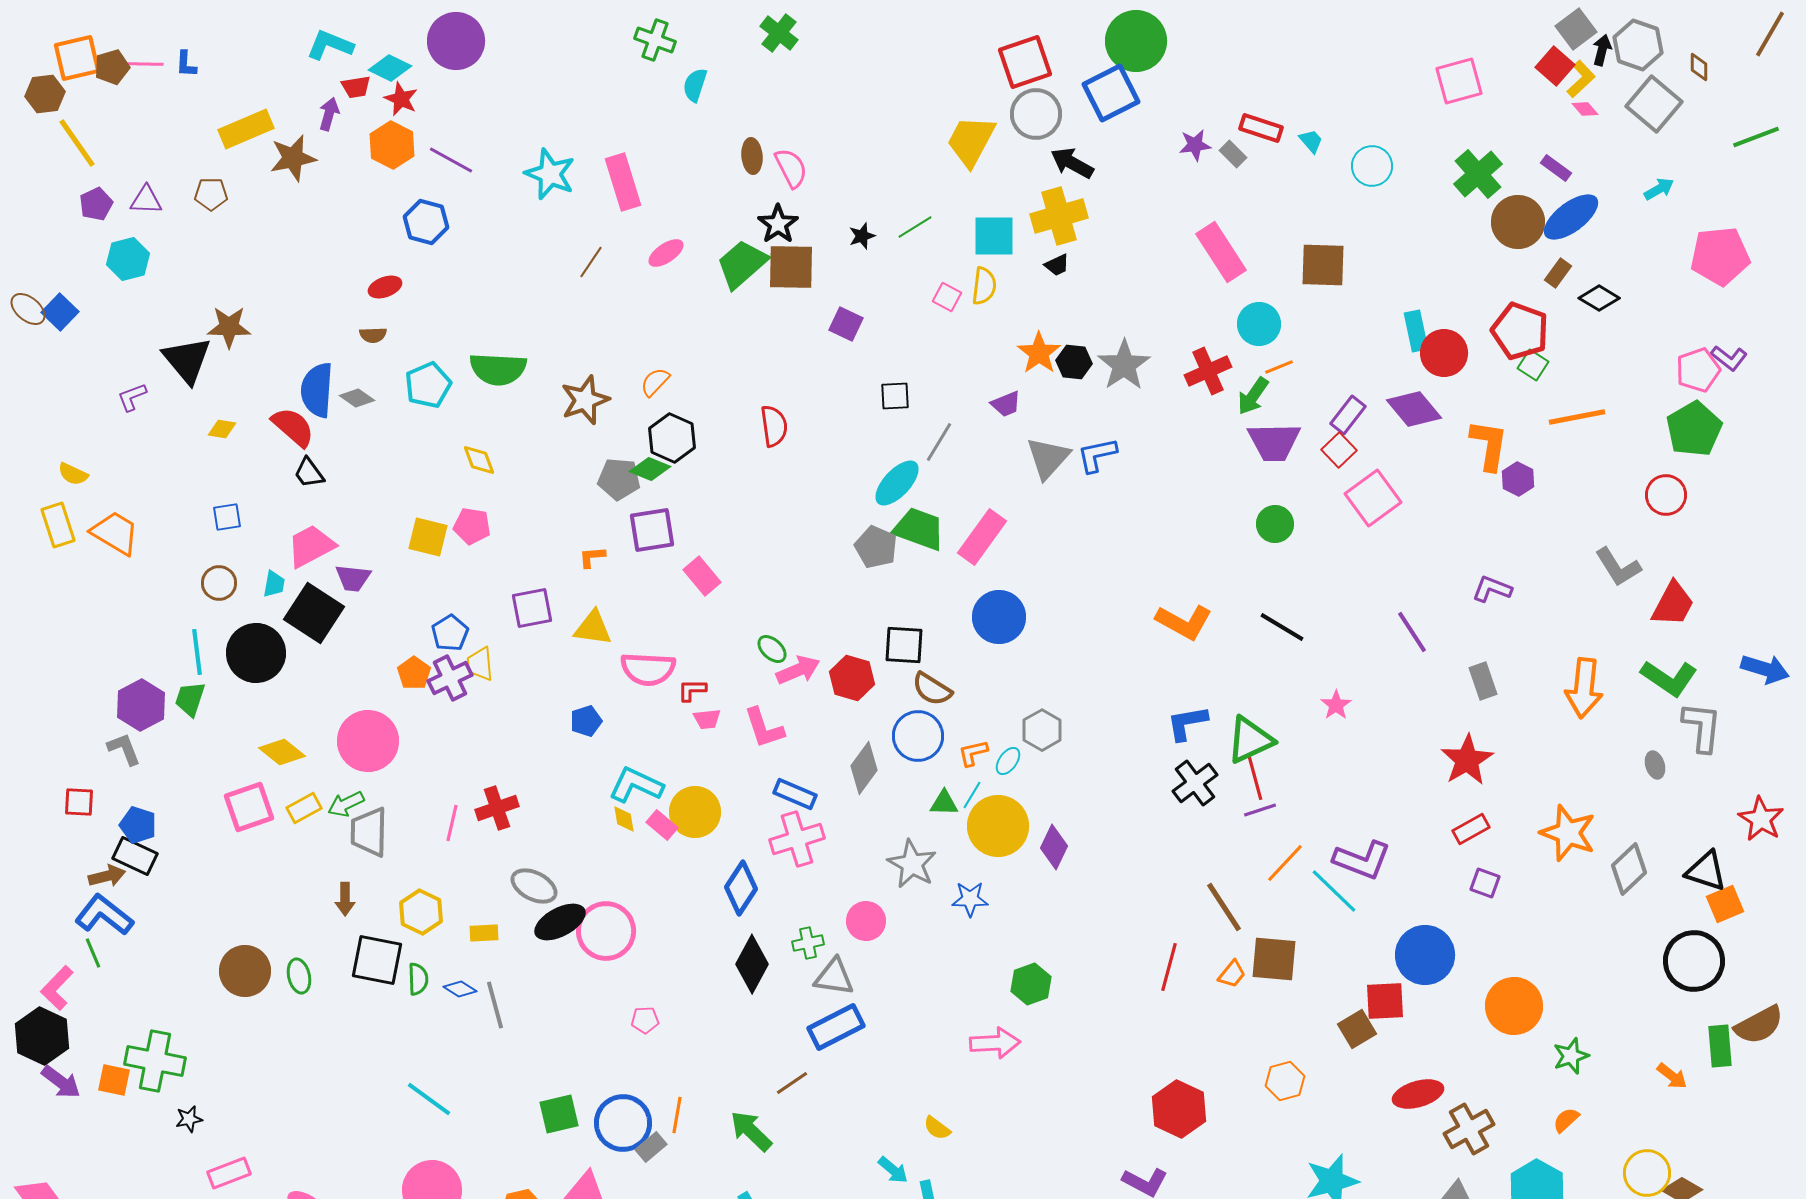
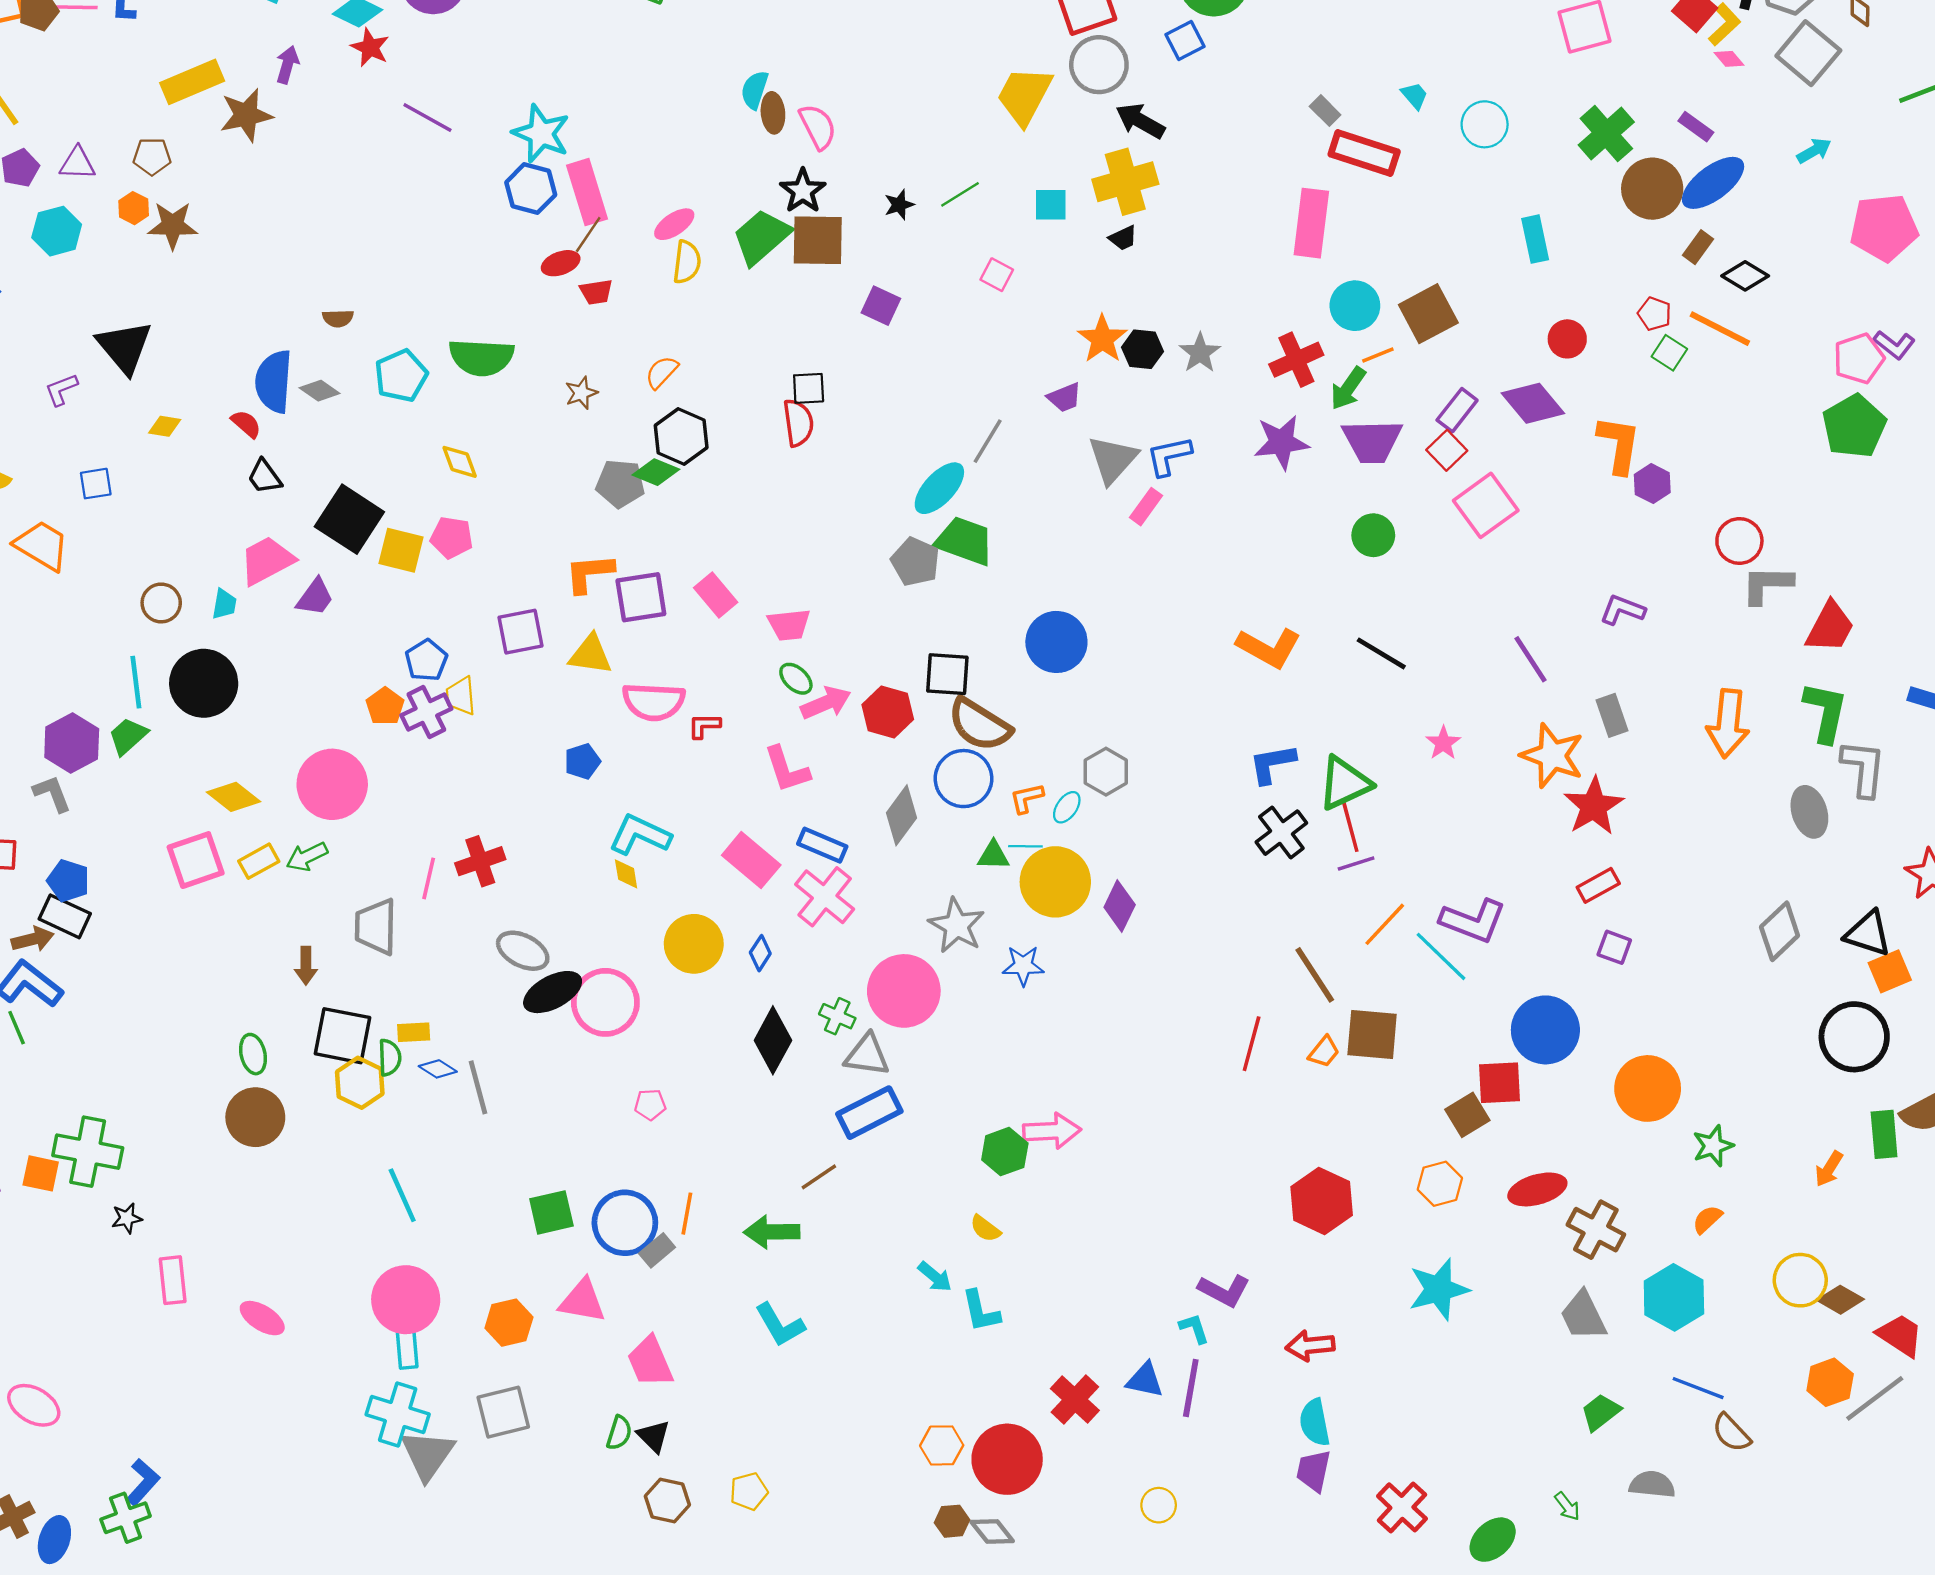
cyan semicircle: (695, 85) -> (755, 90), moved
red trapezoid: (356, 87) -> (596, 292), moved
blue square: (1111, 93) -> (1185, 41), size x0.6
red rectangle: (1261, 128) -> (1364, 153), moved, size x1.4
orange hexagon: (392, 145) -> (134, 208), moved, size x0.6
purple star: (1195, 145) -> (1281, 442), moved, size x1.5
pink rectangle: (623, 182) -> (587, 192), moved
blue hexagon: (426, 222) -> (531, 189), moved
cyan square: (994, 236) -> (1051, 205), size x0.7
pink rectangle: (1221, 252) -> (1311, 223), turned 40
brown square: (1323, 265) -> (1428, 314), moved, turned -30
yellow semicircle: (984, 286) -> (687, 262), moved
red ellipse: (385, 287) -> (561, 263), moved
brown star: (229, 327) -> (173, 225), moved
cyan rectangle: (1416, 331) -> (1535, 239), moved
red pentagon: (1520, 331) -> (1654, 314), size x0.5
red circle: (1444, 353) -> (1567, 339), size x0.7
gray star: (1124, 365) -> (1200, 353), size x0.7
black square: (895, 396) -> (809, 388), moved
brown star: (585, 400) -> (581, 393), size x0.6
orange line: (1577, 417) -> (1720, 329), moved, turned 38
red semicircle: (293, 427) -> (246, 424), size x0.6
red circle: (1666, 495) -> (1739, 541), moved
blue square: (227, 517) -> (96, 484), moved
purple square: (652, 530) -> (641, 597), moved
pink rectangle: (982, 537) -> (1146, 507), moved, size x0.6
orange L-shape: (592, 557) -> (589, 573), size x1.6
gray L-shape: (1618, 567) -> (1767, 585), turned 123
purple trapezoid: (353, 578) -> (315, 597), turned -60
black square: (314, 613) -> (349, 519), moved
green L-shape: (1669, 678) -> (1825, 712), turned -112
brown semicircle: (932, 689) -> (980, 725), size x1.4
green trapezoid: (190, 699) -> (128, 736), turned 30
pink trapezoid: (707, 719) -> (789, 625), moved, size x1.4
gray ellipse: (1655, 765) -> (1809, 812), size x1.6
cyan line: (972, 795) -> (1025, 846), turned 60
yellow circle: (695, 812) -> (694, 944), moved
pink rectangle: (662, 825) -> (751, 860), moved, size x1.6
gray trapezoid: (369, 832) -> (376, 927), moved
orange star: (1568, 833) -> (1552, 756), moved
pink cross: (797, 839) -> (825, 897), turned -34
blue diamond: (741, 888) -> (760, 953), size x0.6
yellow hexagon: (421, 912) -> (360, 1083), moved
pink circle: (866, 921) -> (904, 991), size x1.6
yellow rectangle: (484, 933) -> (414, 1032), moved
green cross: (808, 943) -> (837, 1016), turned 36
brown circle: (245, 971) -> (255, 1117), moved
green hexagon: (1031, 984) -> (1005, 1152), moved
orange arrow: (1672, 1076) -> (1829, 1169), turned 84
orange hexagon: (1285, 1081) -> (1440, 1184), moved
cyan line: (429, 1099) -> (402, 1195), turned 30
red hexagon: (1179, 1109) -> (1322, 1201), moved
brown cross: (1469, 1129) -> (1596, 1230), turned -33
green arrow: (751, 1131) -> (772, 1232), turned -45
pink rectangle: (229, 1173) -> (173, 1280), turned -75

